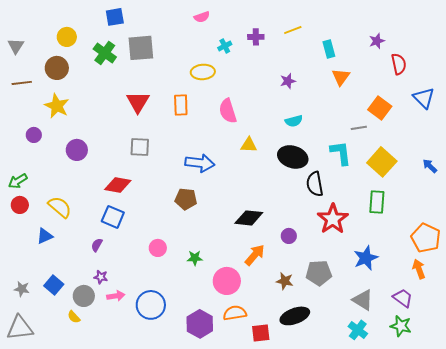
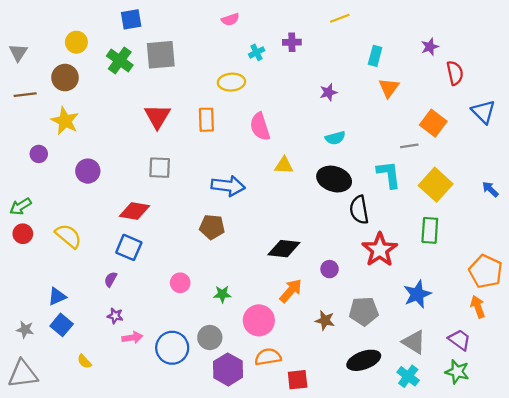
yellow line: (293, 30) -> (340, 18), moved
cyan rectangle: (329, 49) -> (375, 56), turned 30
blue triangle: (45, 236) -> (57, 296), moved
gray circle: (84, 296) -> (210, 338), moved
black ellipse: (295, 316) -> (364, 360), moved

